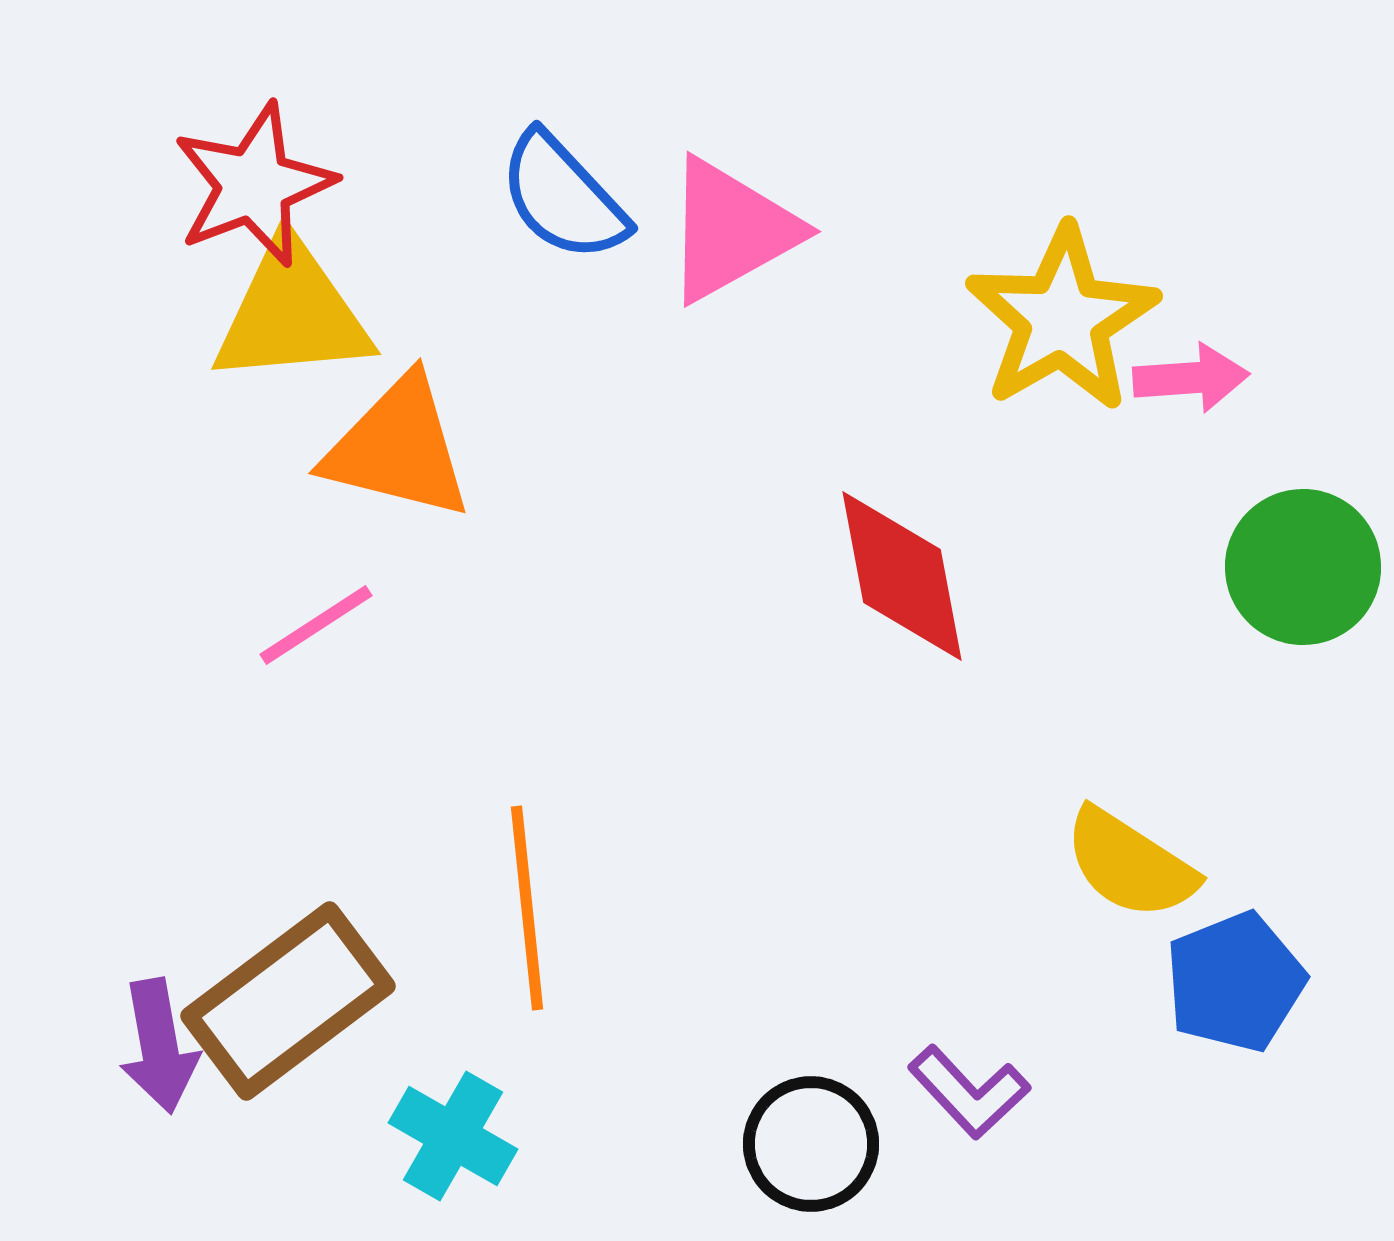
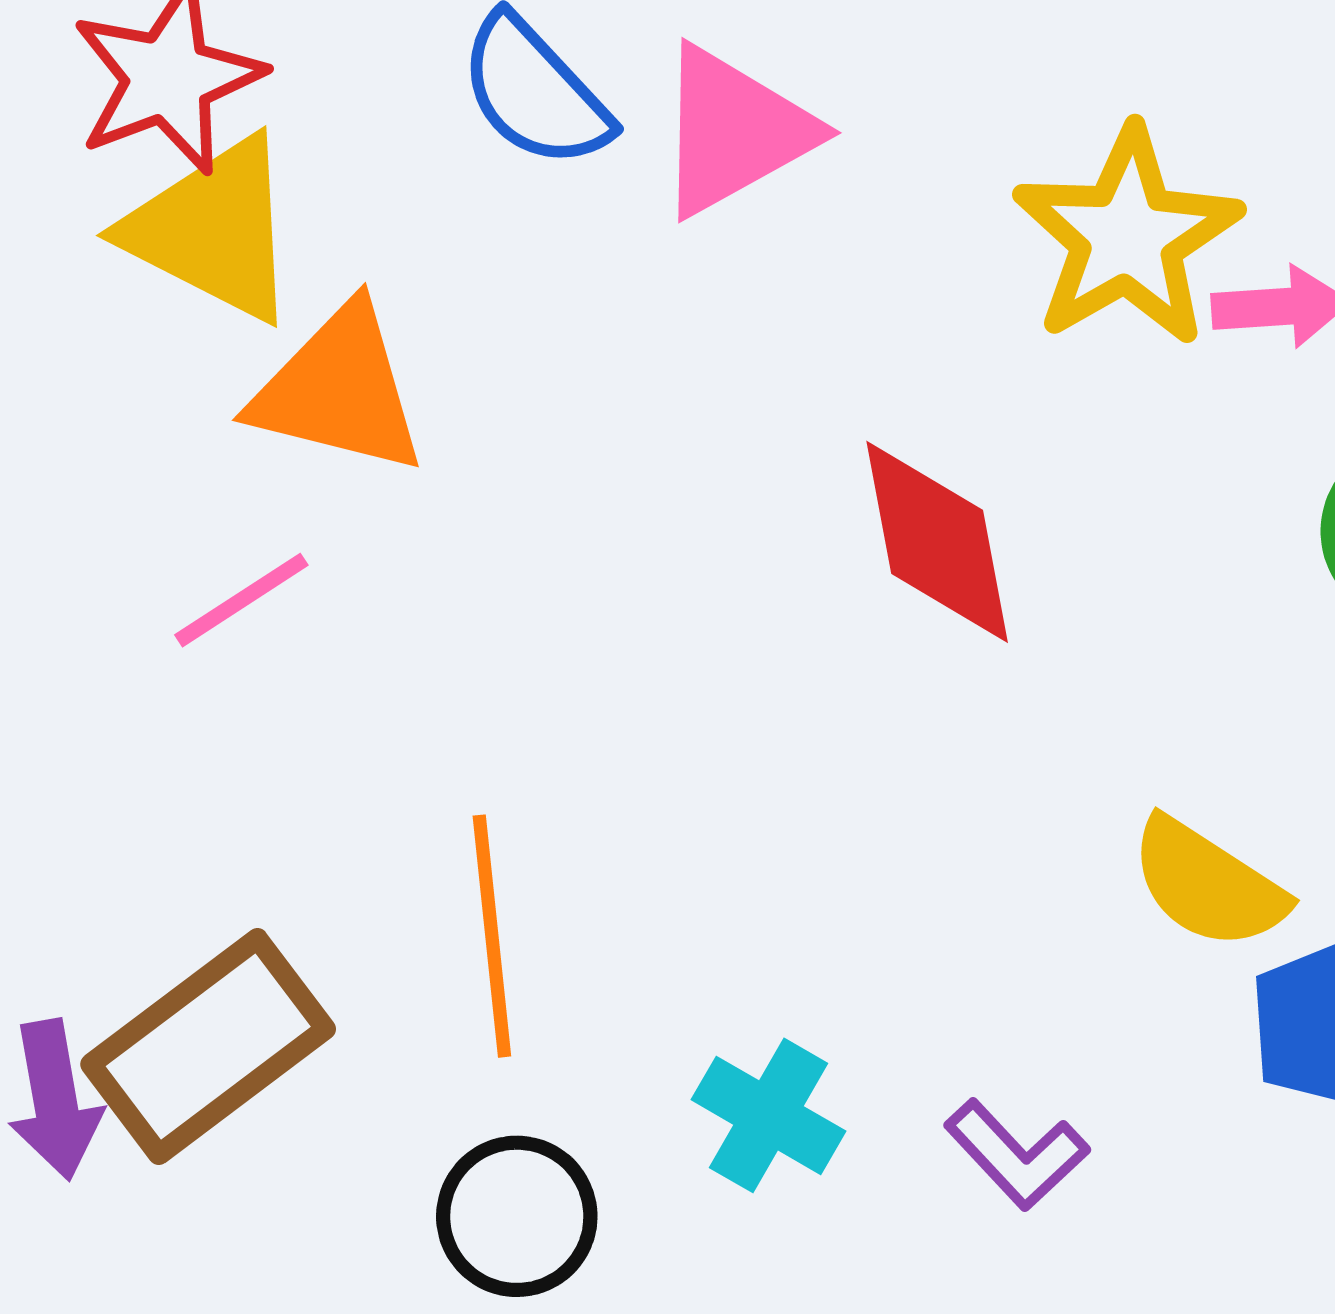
yellow triangle: (292, 313) -> (213, 230), turned 32
cyan cross: (453, 1136) -> (769, 1115), moved
black circle: (811, 1144) -> (517, 1216), moved

